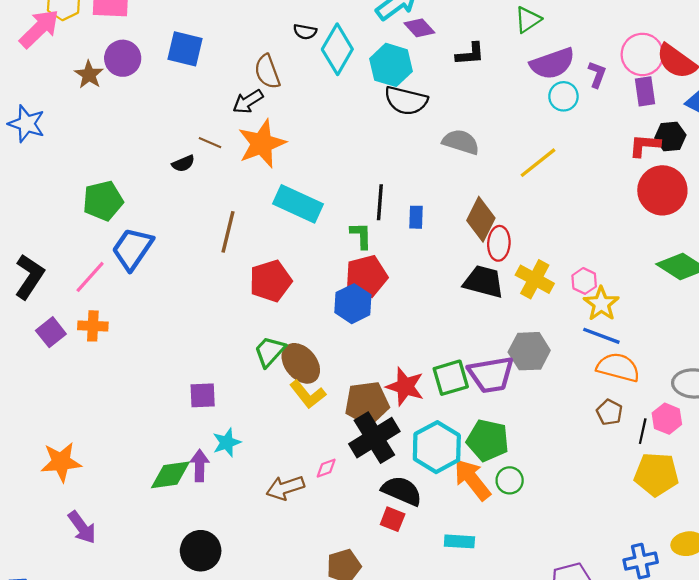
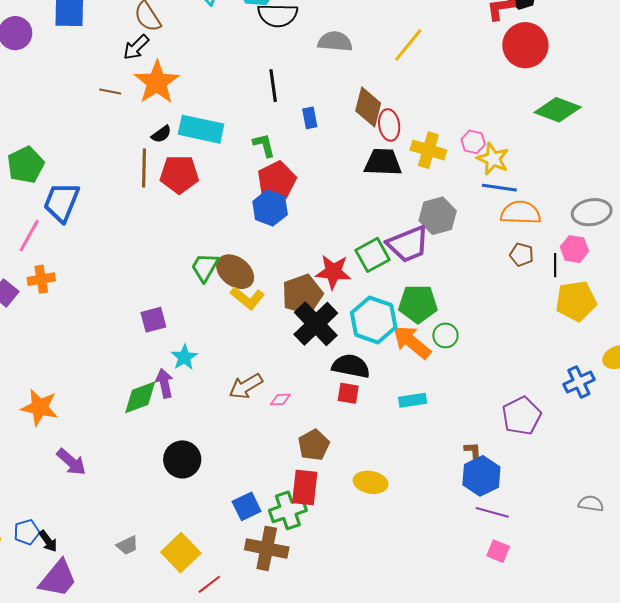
black semicircle: (183, 163) -> (161, 134), moved
black line: (380, 202) -> (273, 86), moved
red pentagon: (271, 281) -> (179, 174), moved, turned 30
orange star: (61, 462) -> (40, 407), turned 30
pink diamond: (326, 468) -> (280, 400), moved, turned 30

